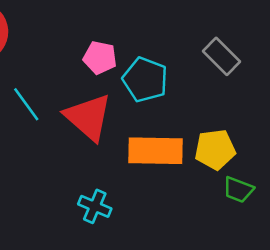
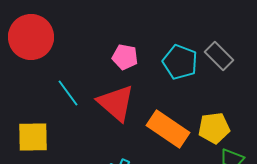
cyan pentagon: (145, 80) -> (180, 62), moved
orange rectangle: (156, 151) -> (168, 129), turned 33

